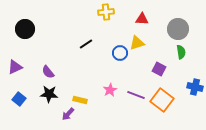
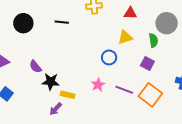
black circle: (25, 29) -> (23, 23), moved
black line: (86, 44) -> (62, 22), moved, turned 40
green semicircle: (181, 52) -> (153, 40), moved
blue circle: (120, 53) -> (109, 57), moved
black star: (49, 94) -> (51, 82), moved

